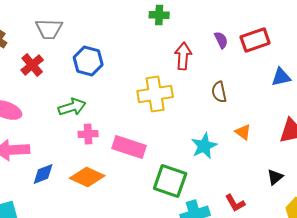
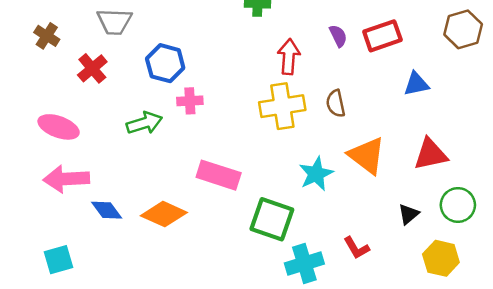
yellow cross: (155, 94) -> (282, 106), moved
orange triangle: (243, 132) -> (367, 156), size x1.8
pink cross: (88, 134) -> (190, 101), moved
blue diamond: (43, 174) -> (107, 210), turned 75

